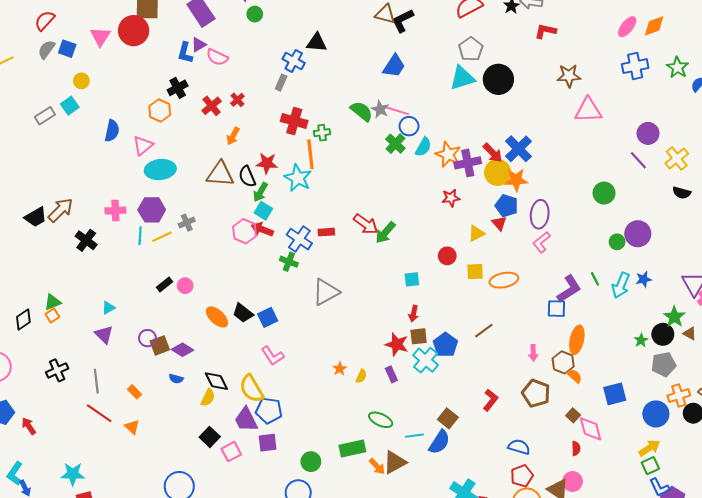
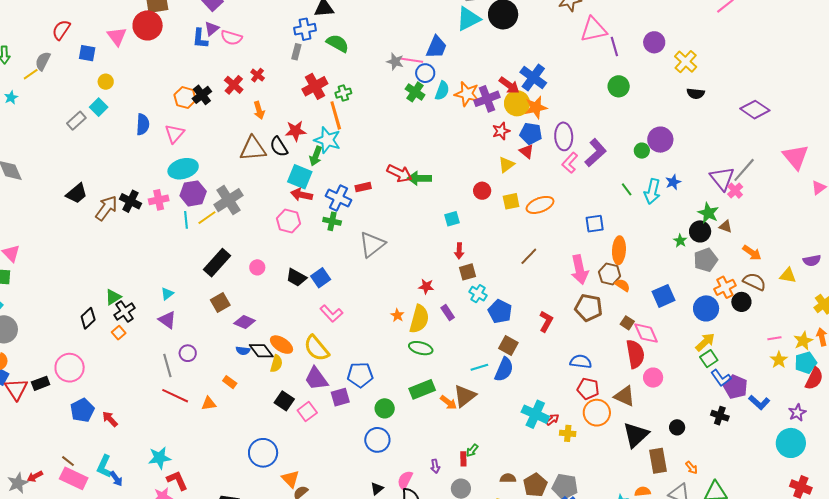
gray semicircle: (46, 50) -> (43, 61), moved
blue cross: (294, 61) -> (305, 29), turned -30
blue trapezoid: (394, 66) -> (436, 47), moved
black cross: (178, 88) -> (202, 95), moved
green semicircle: (362, 111) -> (338, 43), moved
red cross: (294, 121) -> (315, 86), turned -35
orange arrow: (233, 136) -> (259, 110), turned -36
purple line: (638, 160) -> (614, 47), moved, turned 36
cyan ellipse: (160, 170) -> (183, 169), moved
green arrow: (260, 192) -> (316, 156), moved
green circle: (604, 193) -> (619, 86), moved
red star: (451, 198) -> (501, 131), moved
cyan square: (263, 211) -> (300, 177), size x1.4
black trapezoid: (36, 217) -> (77, 193), moved
gray cross: (187, 223) -> (229, 200), size x1.8
pink hexagon: (245, 231) -> (288, 221), moved
green arrow: (385, 233) -> (419, 178), turned 60
black cross: (86, 240) -> (131, 201), moved
black rectangle: (164, 284) -> (217, 263), size x1.8
pink circle: (185, 286) -> (257, 267), moved
purple L-shape: (569, 289) -> (596, 153), moved
orange square: (52, 316) -> (119, 333), moved
orange ellipse: (217, 317) -> (282, 345), moved
purple circle: (147, 338) -> (188, 353), moved
red star: (397, 344) -> (426, 287), moved, size x0.7
brown square: (160, 345) -> (220, 303), moved
blue pentagon: (445, 345) -> (500, 311), moved
pink arrow: (533, 353) -> (579, 270), size x1.8
cyan cross: (426, 360) -> (478, 294), size x0.7
black cross: (57, 370) -> (124, 311), moved
yellow semicircle: (361, 376) -> (419, 319), size x2.0
black diamond: (216, 381) -> (261, 351), moved
orange rectangle: (135, 392) -> (230, 382), moved
blue pentagon: (269, 411) -> (360, 375), moved
green ellipse: (381, 420) -> (421, 348), moved
orange triangle: (132, 427) -> (209, 404), turned -42
red semicircle: (576, 448) -> (635, 354), size x2.0
red pentagon: (522, 476) -> (588, 389), turned -30
pink circle: (573, 481) -> (653, 378), moved

